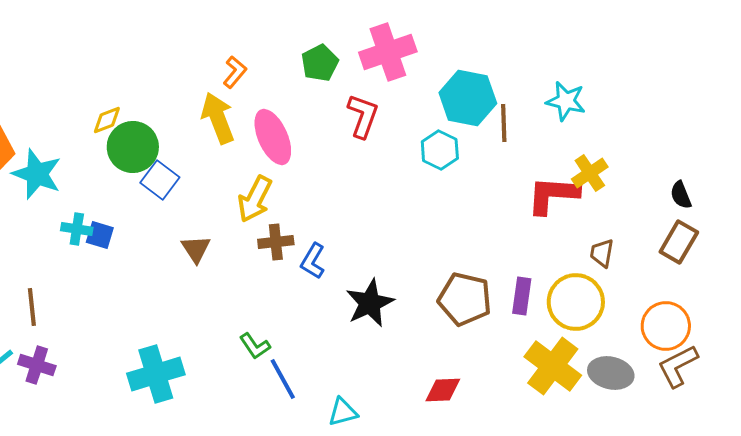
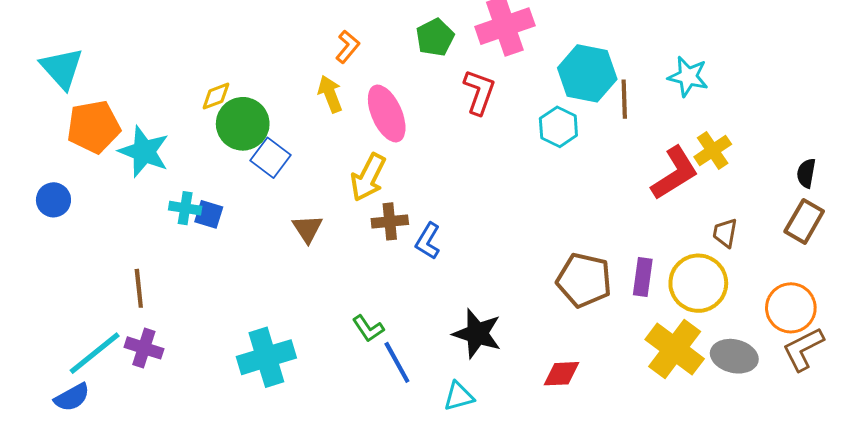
yellow arrow: (218, 118) -> (330, 94), size x0.7
red L-shape: (553, 195) -> (675, 173), turned 144
black semicircle: (681, 195) -> (806, 173), turned 32
black star: (370, 303) -> (477, 334), moved, turned -30

